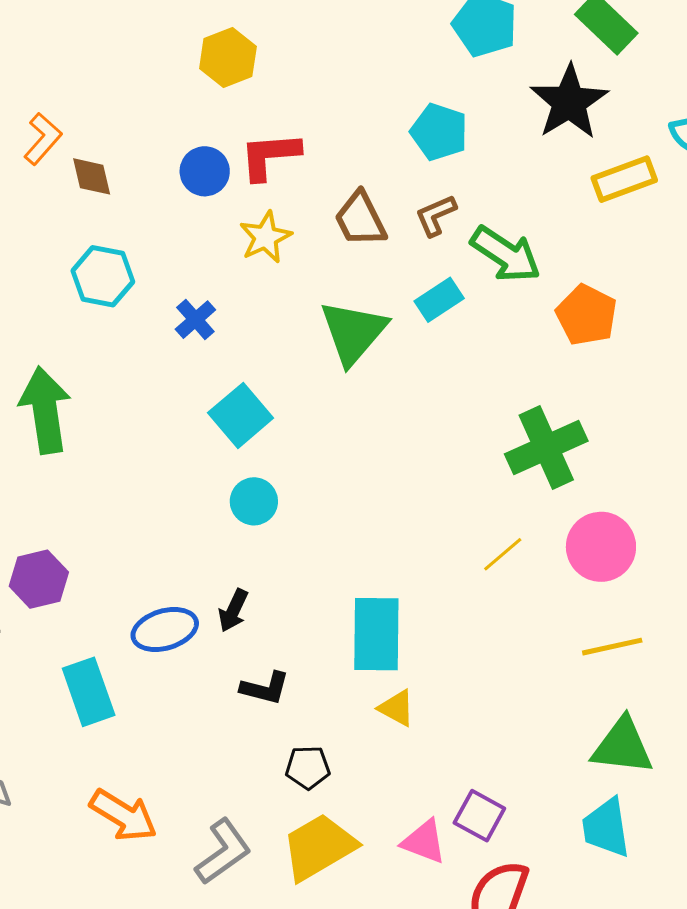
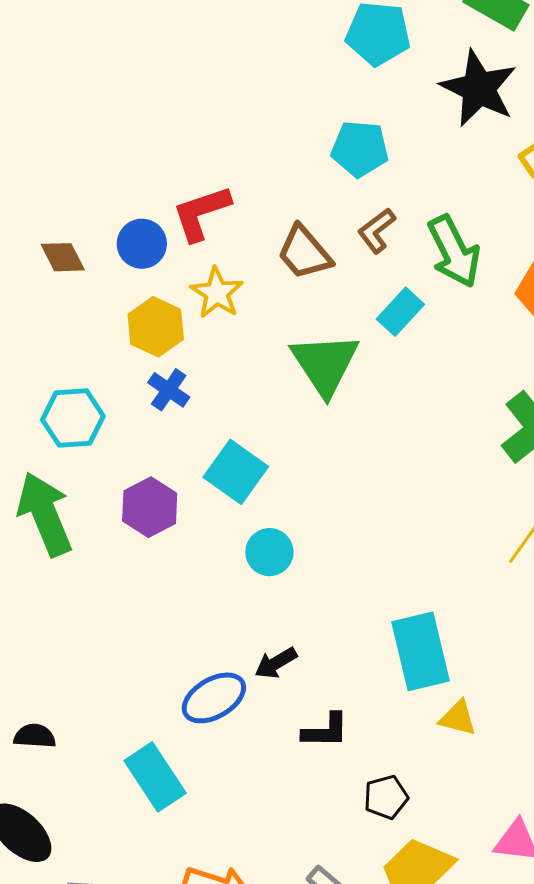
yellow hexagon: (228, 57) -> (156, 327), moved
brown diamond: (92, 176) -> (63, 257), moved
green arrow: (506, 254) -> (454, 251), turned 44
cyan hexagon: (103, 276) -> (73, 418), moved
purple hexagon: (39, 579) -> (150, 507), moved
black arrow: (233, 611) -> (276, 663), turned 48

